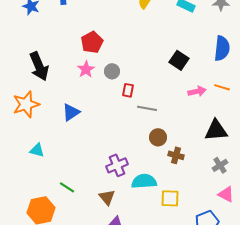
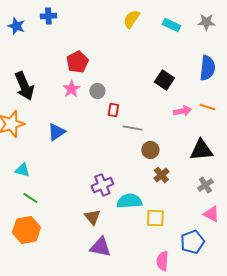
brown circle: (158, 137) -> (150, 150), moved
brown cross: (176, 155) -> (161, 175), turned 35
green line: (67, 187) -> (30, 198), moved

